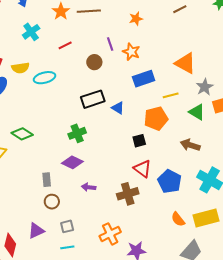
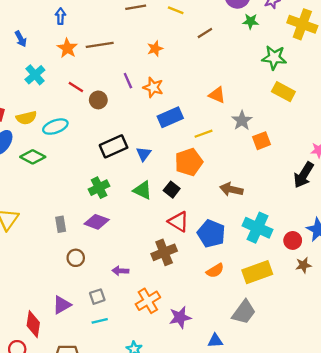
red line: (65, 45) -> (76, 87), turned 64
brown circle: (94, 62) -> (98, 100), moved
orange triangle: (185, 63) -> (217, 95), size x0.7
blue triangle: (118, 108) -> (144, 154), turned 40
green triangle: (197, 112) -> (143, 190), moved
green diamond: (22, 134) -> (33, 157), moved
black square: (139, 141) -> (172, 190), turned -32
gray rectangle: (47, 180) -> (61, 224), moved
purple arrow: (89, 187) -> (120, 271), moved
brown circle: (52, 202) -> (76, 258), moved
orange semicircle: (178, 219) -> (215, 271), moved, turned -77

